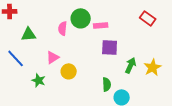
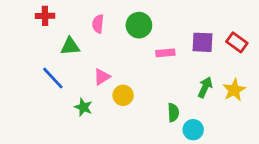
red rectangle: (148, 18) -> (237, 42), moved
pink rectangle: (101, 25) -> (165, 53), moved
pink semicircle: (63, 28) -> (98, 24), moved
purple square: (110, 47) -> (202, 42), moved

